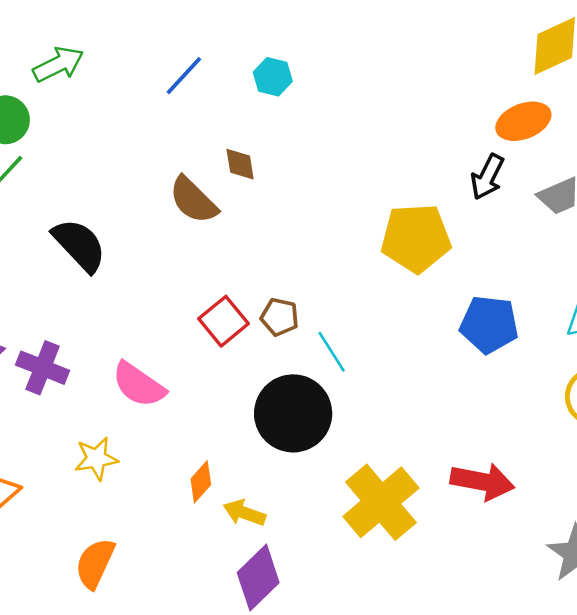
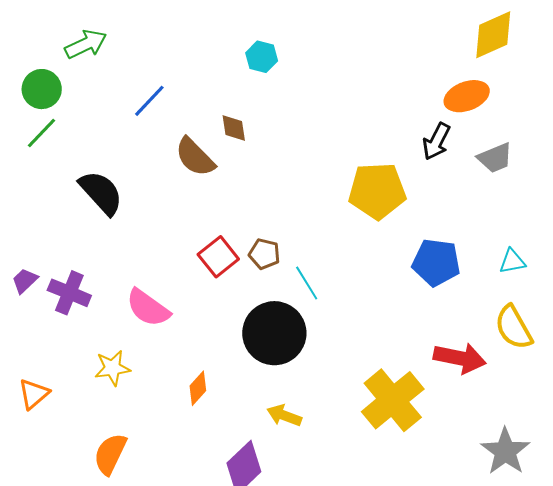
blue line: (184, 76) -> (149, 101), moved
red arrow: (482, 482) -> (460, 358), moved
yellow cross: (381, 502) -> (393, 400), moved
yellow arrow: (244, 513) -> (284, 415), moved

